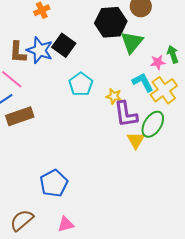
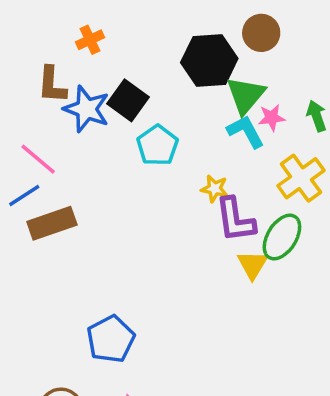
brown L-shape: (18, 52) -> (52, 85), moved
pink star: (158, 62) -> (272, 118), moved
cyan L-shape: (143, 82) -> (246, 131), moved
cyan pentagon: (81, 84) -> (157, 145), moved

